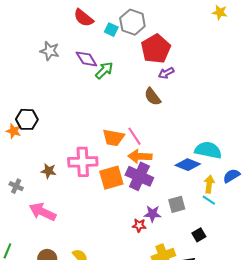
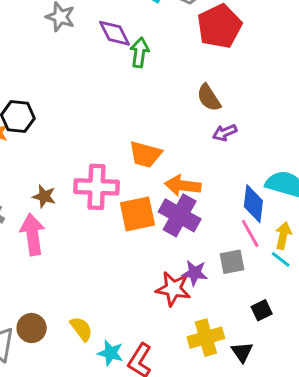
green arrow: (104, 70) -> (140, 52), turned -42
purple arrow: (166, 73) -> (225, 133), moved
pink line: (134, 136) -> (250, 234), moved
blue diamond: (188, 165) -> (253, 204), turned 70
pink arrow: (42, 212) -> (33, 234), moved, turned 52
red star: (139, 225) -> (173, 289), size x1.6

